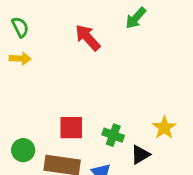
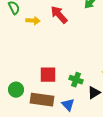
yellow arrow: (20, 59) -> (33, 21), moved

